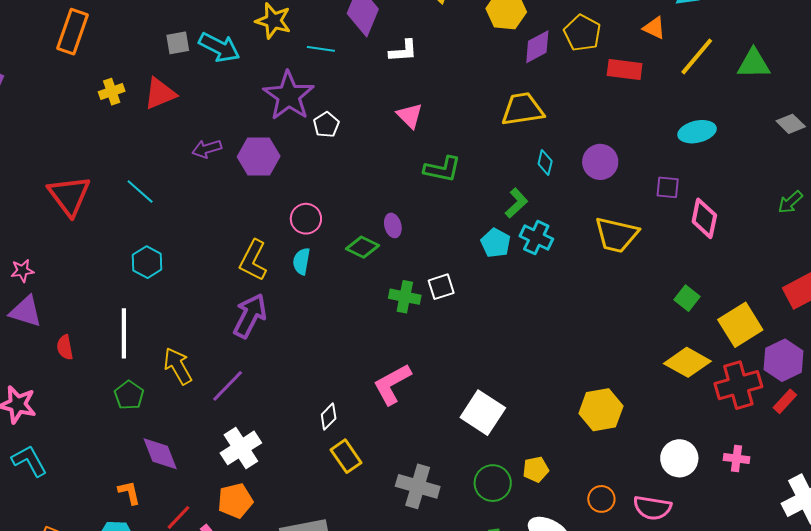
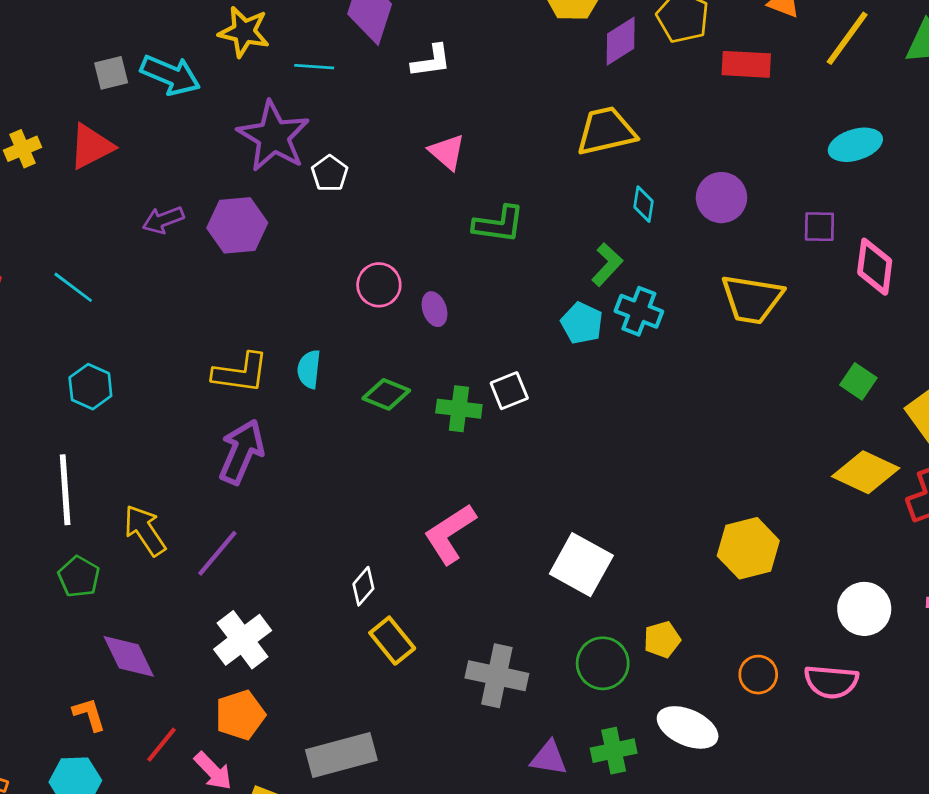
pink circle: (306, 219) -> (379, 285), moved
green diamond: (363, 247) -> (386, 394), moved
yellow L-shape: (253, 260) -> (241, 373), turned -105

